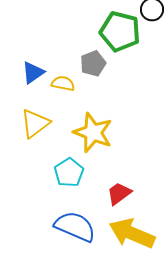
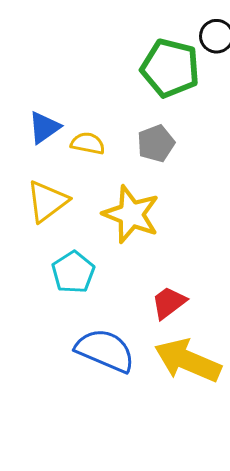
gray pentagon: (93, 64) -> (156, 143), moved
cyan pentagon: (69, 172) -> (73, 272), moved

